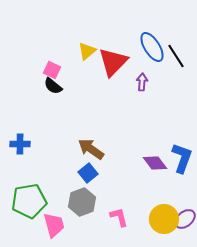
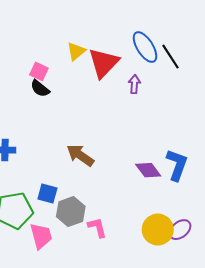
blue square: (88, 173) -> (47, 193), moved, turned -36
pink L-shape: (119, 217) -> (97, 227), moved

